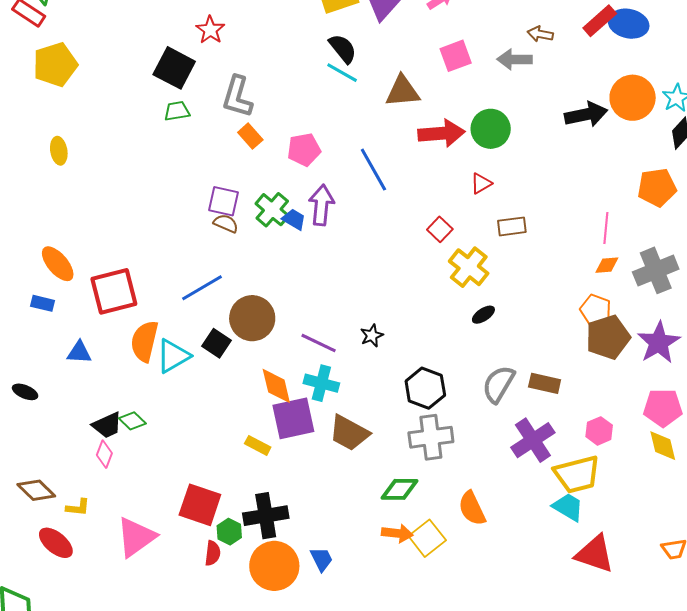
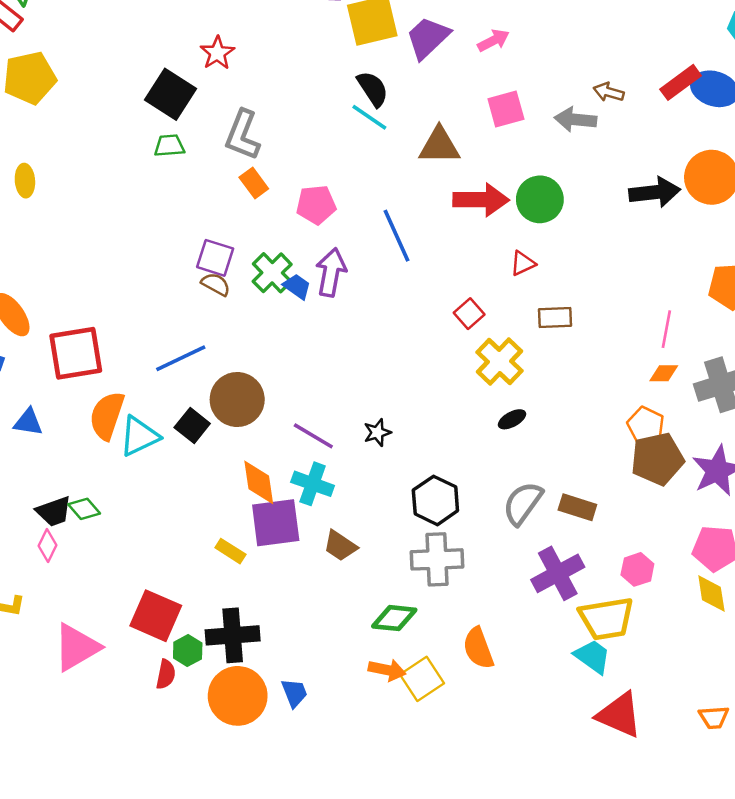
brown trapezoid: (349, 433) -> (340, 546), size x0.7

